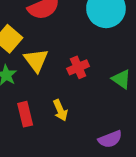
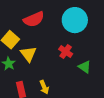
red cross: (78, 67) -> (66, 52), moved, turned -32

